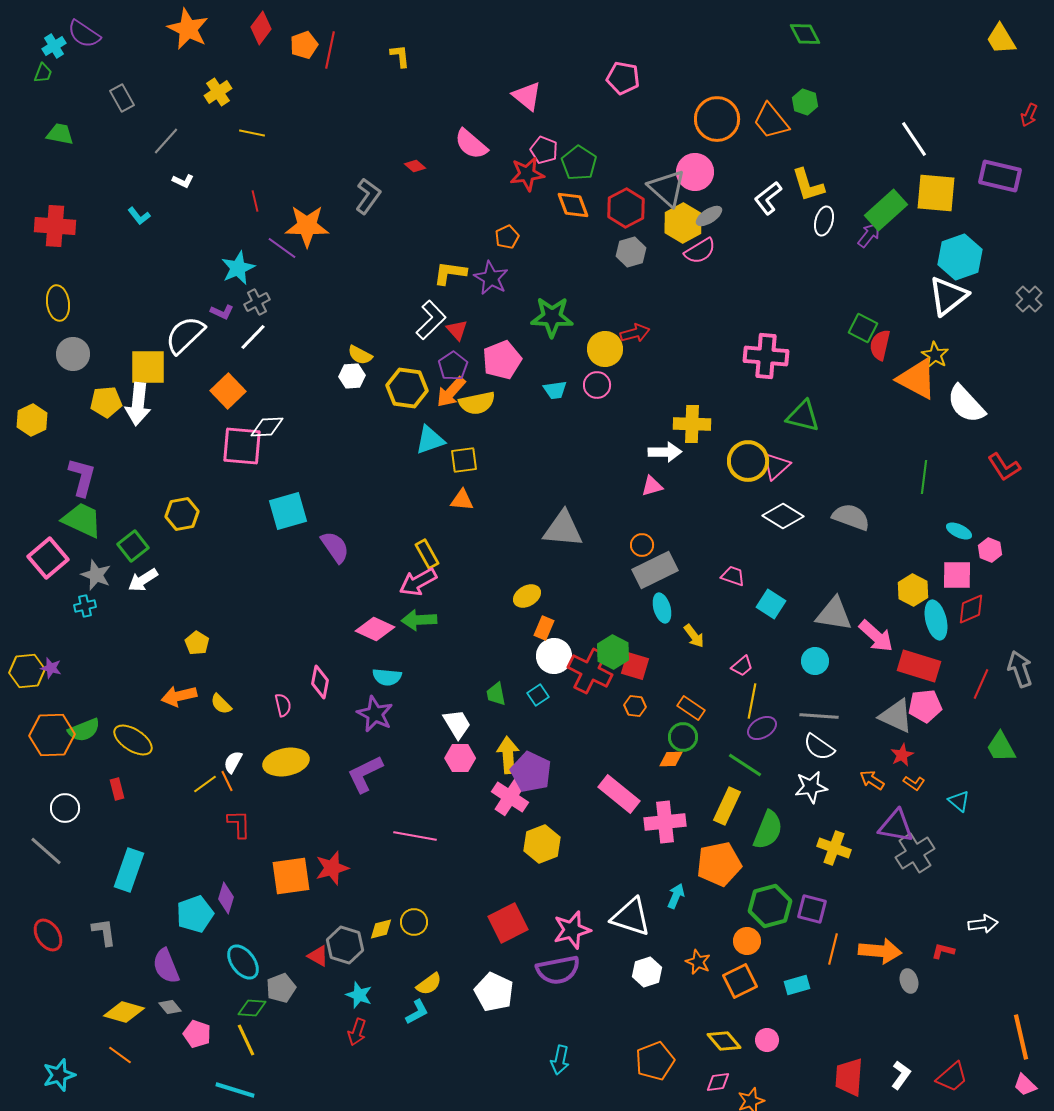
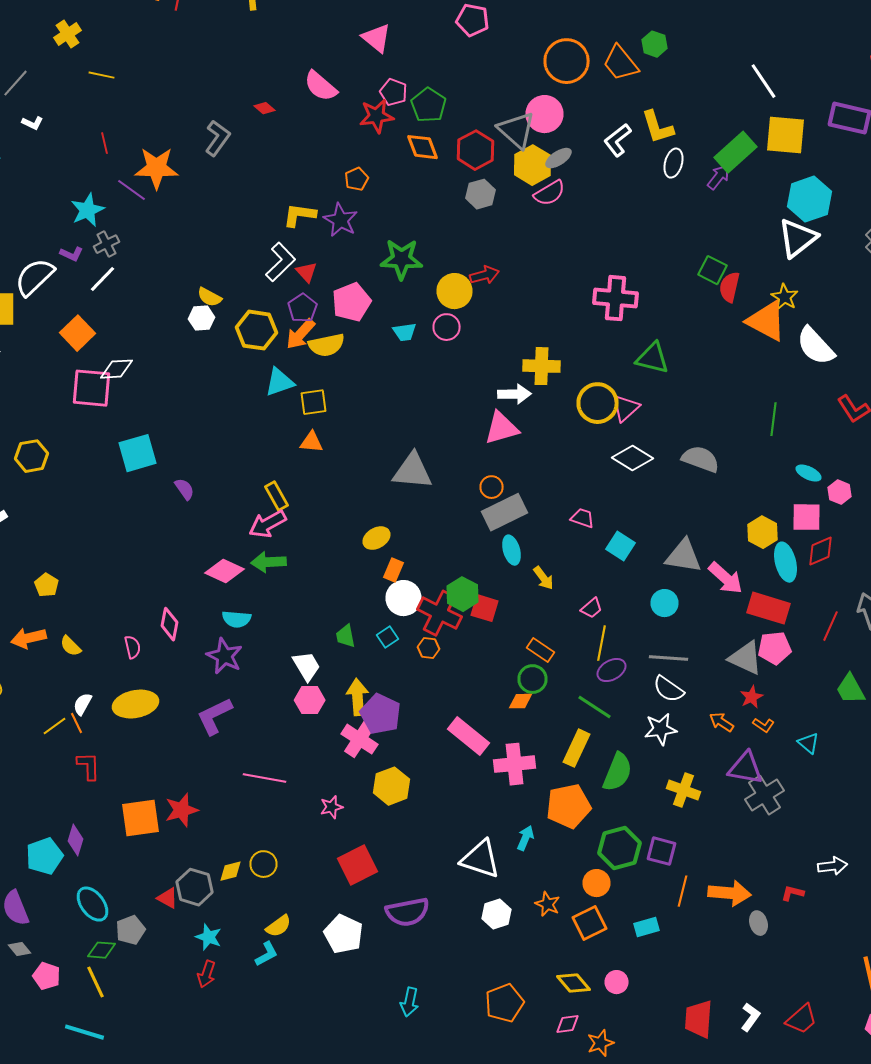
pink triangle: (652, 486) -> (502, 428), size x1.6
purple semicircle: (335, 547) -> (184, 489), size x0.7
orange hexagon: (635, 706) -> (428, 648), moved
pink star: (572, 930) -> (332, 807), moved, size x0.6

